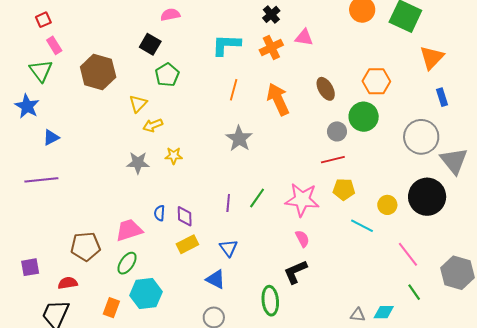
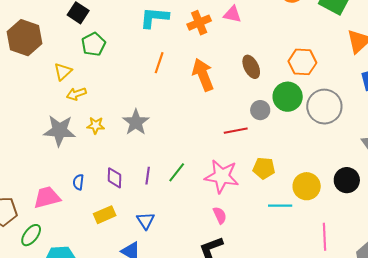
gray circle: (421, 137) -> (324, 107), moved
gray star: (239, 139) -> (136, 122), moved
red line: (333, 160) -> (236, 131), moved
gray star: (138, 163) -> (59, 131), size x1.4
black circle: (427, 197) -> (347, 180), size x0.7
yellow circle: (387, 205) -> (307, 186), size x1.4
purple diamond: (185, 216) -> (114, 178), moved
cyan line: (362, 226) -> (280, 206), turned -30
pink line: (408, 254) -> (324, 237), turned 32
green ellipse: (127, 263) -> (31, 235), moved

